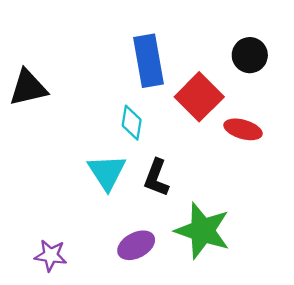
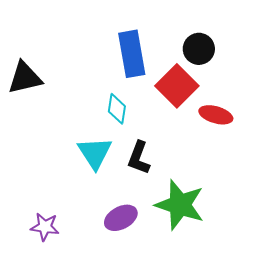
black circle: (250, 55) -> (199, 49), moved

